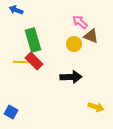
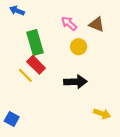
pink arrow: (80, 22) -> (69, 23), moved
brown triangle: (91, 36) -> (97, 24), moved
yellow line: (21, 62) -> (25, 75), moved, turned 42

